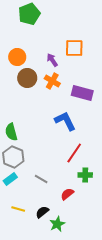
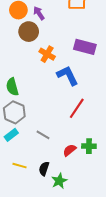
purple arrow: (52, 60) -> (39, 13), moved
orange cross: (52, 81) -> (47, 54), moved
green cross: (85, 175) -> (89, 146), moved
black semicircle: (42, 212) -> (44, 169), turned -32

